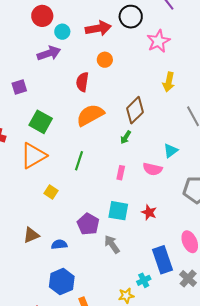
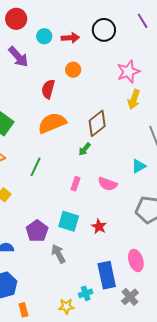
red arrow: (98, 28) -> (70, 38), size x0.7
cyan circle: (62, 32) -> (44, 36), moved
pink star: (158, 41) -> (128, 72), moved
purple arrow: (49, 53) -> (18, 57), turned 60
cyan triangle: (171, 151) -> (139, 166), moved

